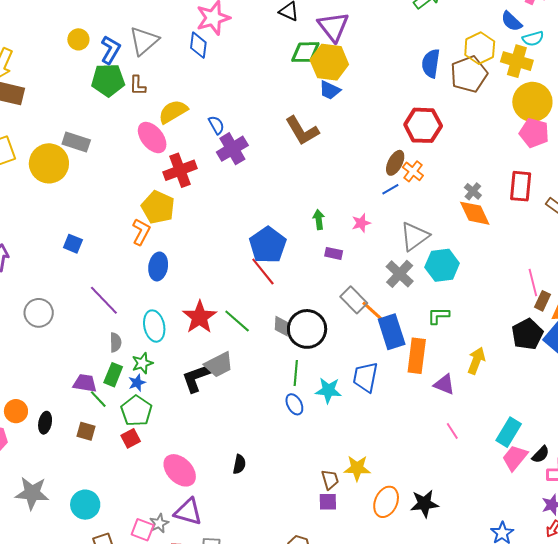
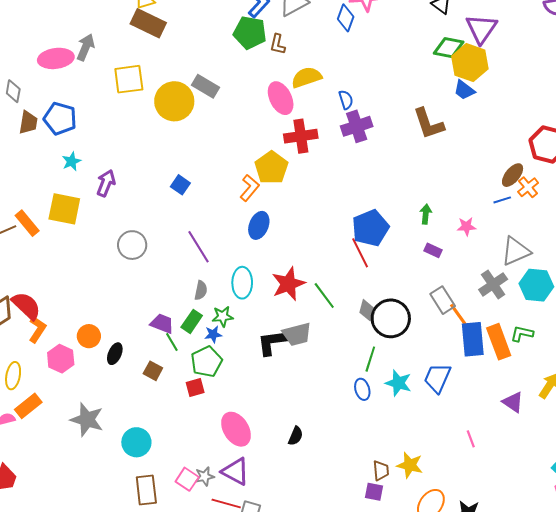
orange rectangle: (417, 356) -> (499, 342), moved, turned -40
pink line: (452, 431) -> (471, 439), moved

